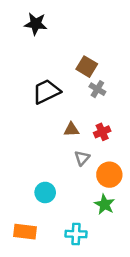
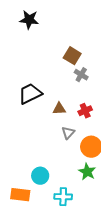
black trapezoid: (46, 91) -> (30, 94), moved
cyan circle: (45, 192) -> (40, 176), moved

